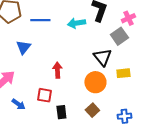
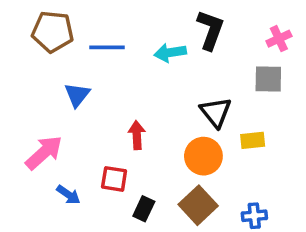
pink cross: (128, 18) -> (279, 39), moved
gray square: (119, 36) -> (268, 79), moved, turned 36
brown square: (92, 110) -> (198, 205), size x1.5
black rectangle: (61, 112) -> (144, 209), turned 32

